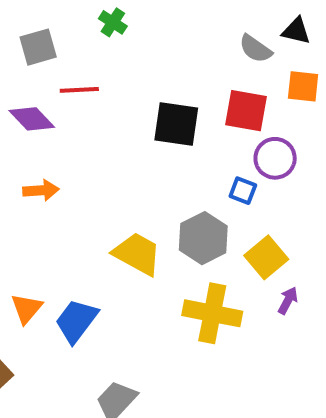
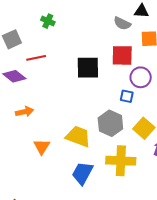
orange triangle: (27, 309) -> (42, 147), moved
blue trapezoid: (76, 321) -> (82, 173), moved

